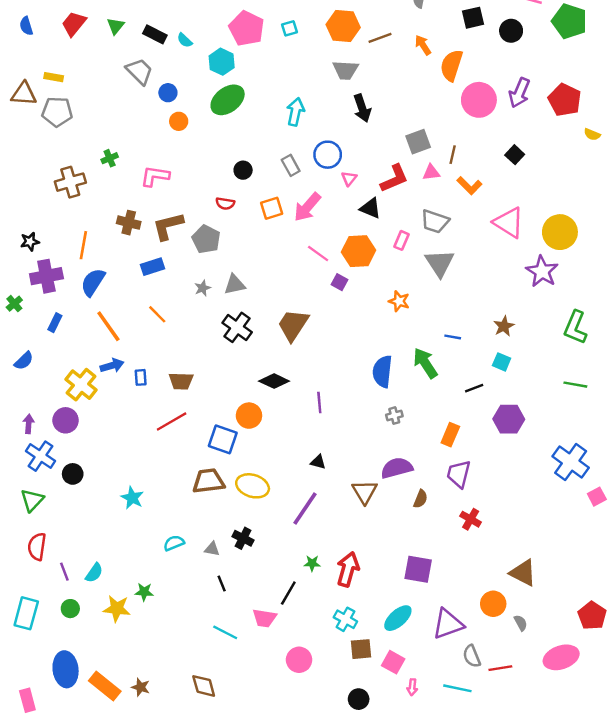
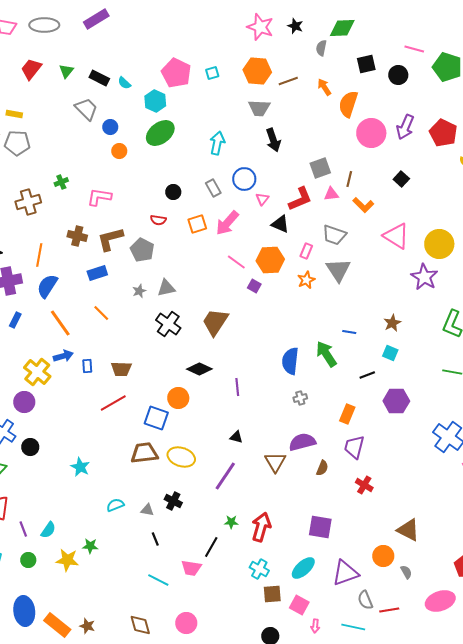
orange star: (399, 301) -> (306, 280), moved, turned 30
pink circle: (299, 660) -> (186, 623), moved

